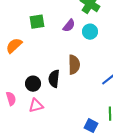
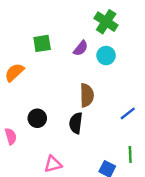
black semicircle: (54, 79) -> (76, 123), moved
pink triangle: (36, 106) -> (53, 164), moved

